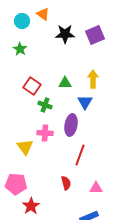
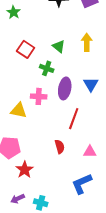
green triangle: (65, 83) -> (59, 46), turned 40
blue triangle: (85, 102) -> (91, 84), moved
green cross: (45, 105) -> (47, 68), moved
yellow triangle: (25, 147) -> (19, 111), turned -42

